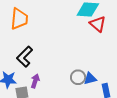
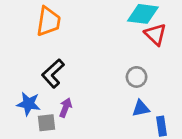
gray circle: (78, 77) -> (137, 77), moved

